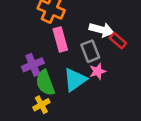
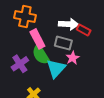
gray rectangle: (90, 51) -> (63, 43), turned -42
green semicircle: (45, 83) -> (41, 55), moved

